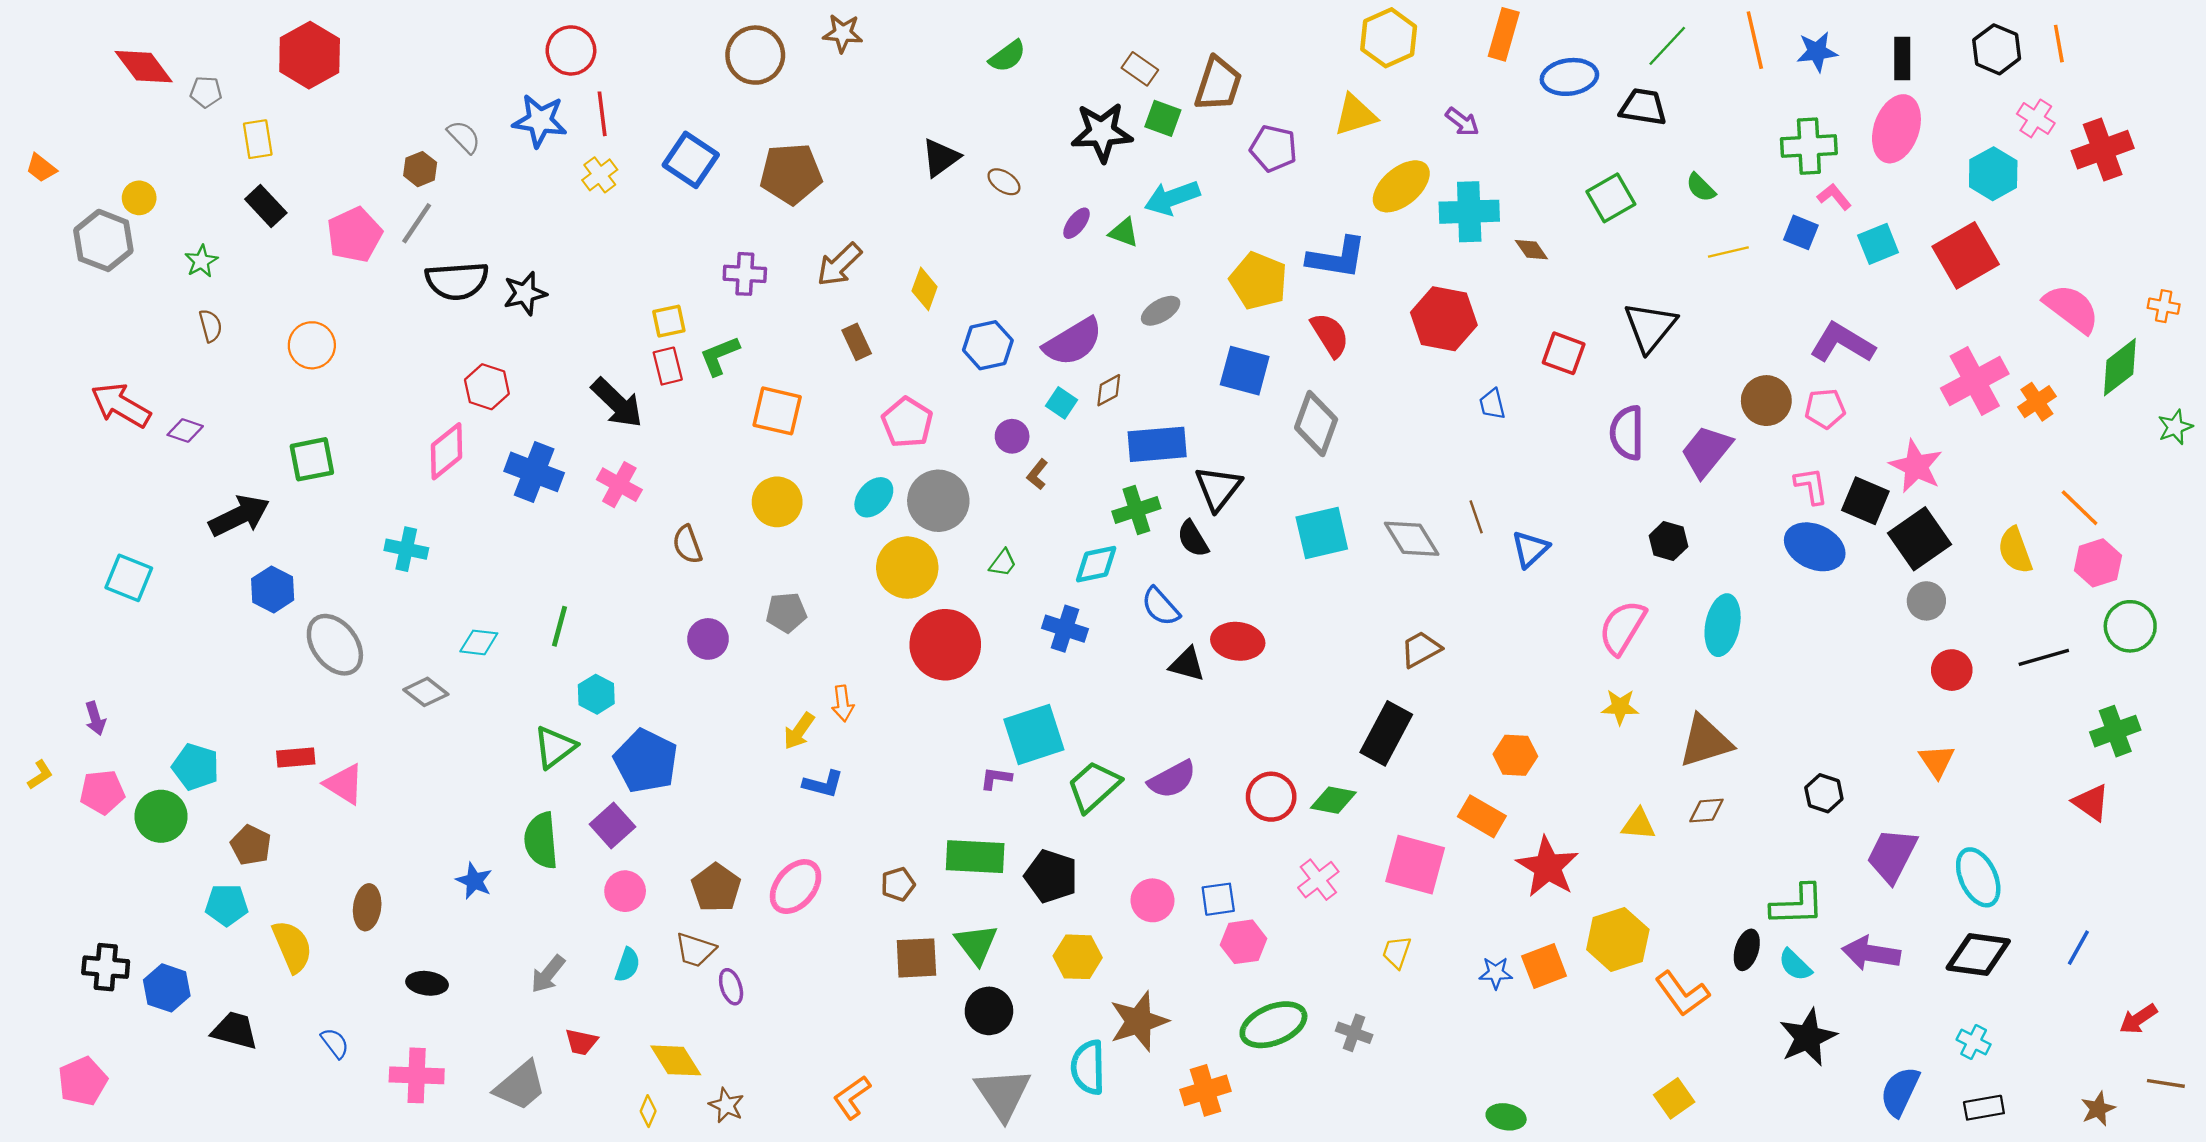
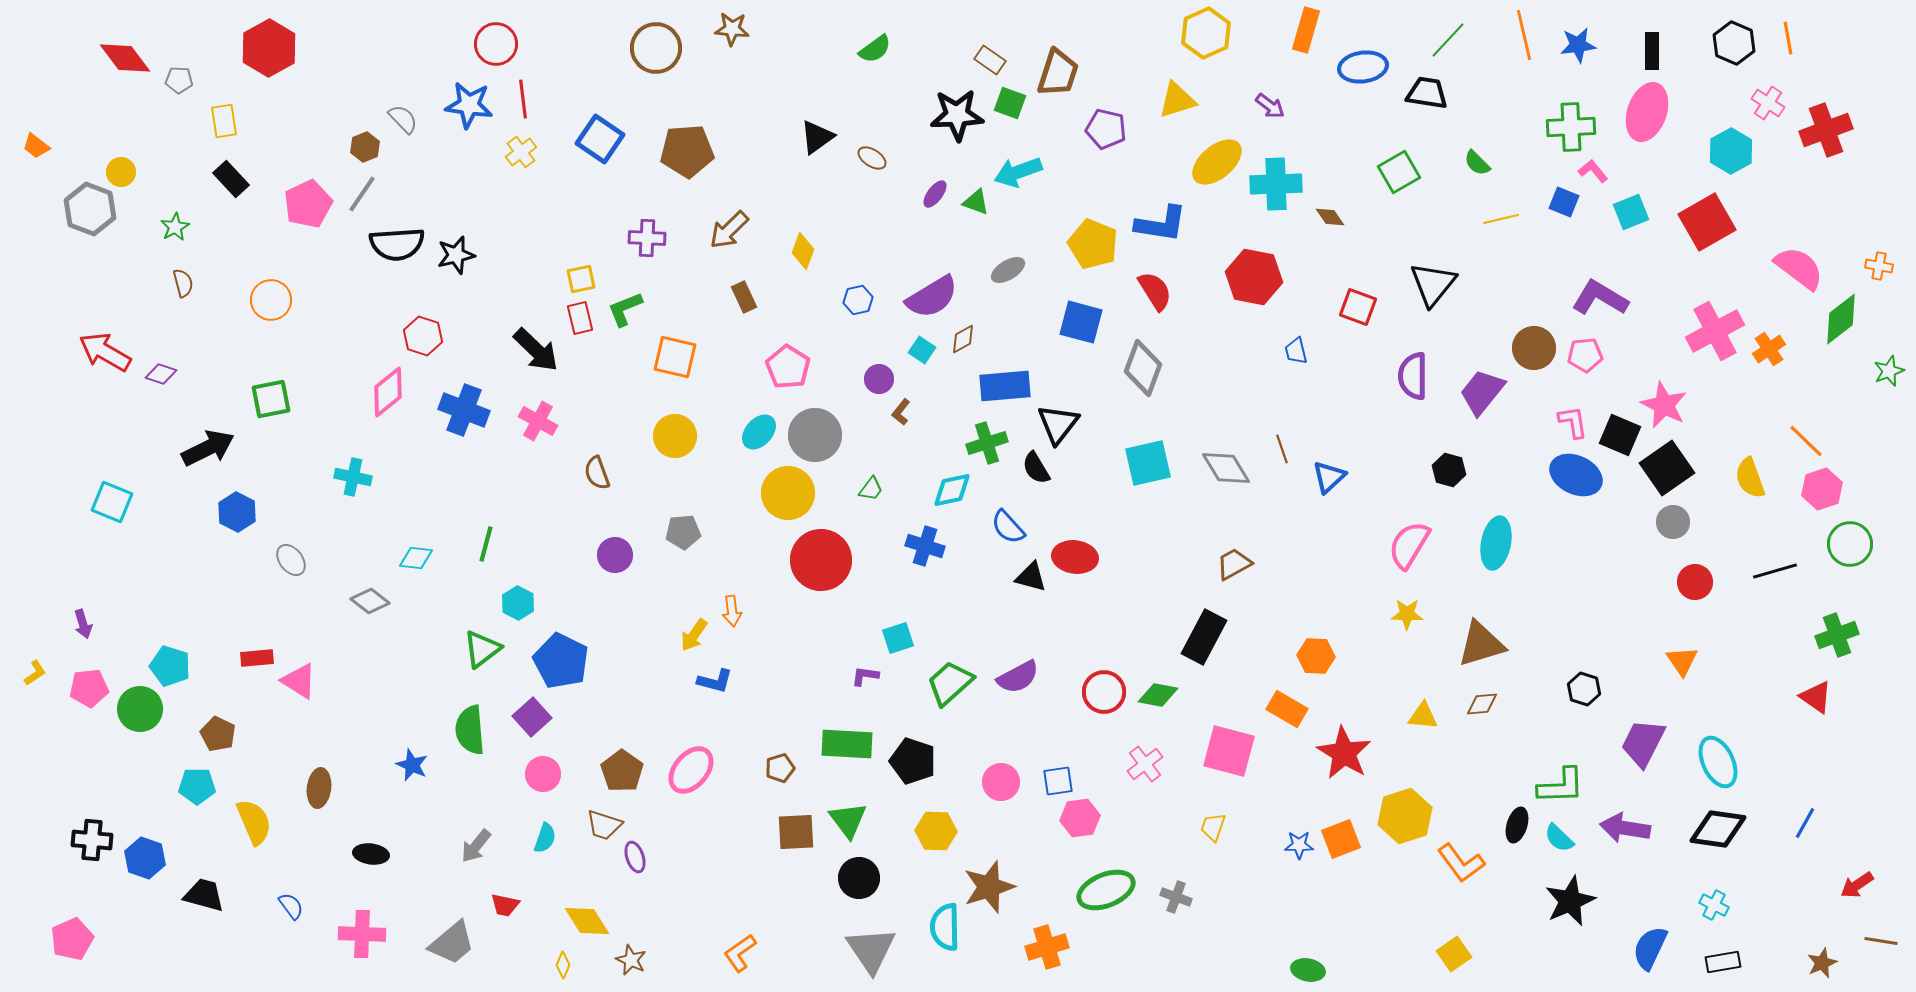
blue hexagon: (988, 345) -> (858, 300), size x0.7
gray ellipse: (335, 645) -> (291, 560), size x0.6
cyan square: (1034, 735) -> (898, 638), size x0.6

